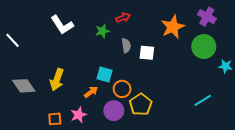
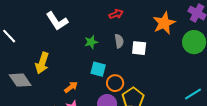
green star: (102, 31) -> (91, 42), moved
yellow arrow: (57, 80) -> (42, 63), moved
orange arrow: (91, 92) -> (71, 87), moved

